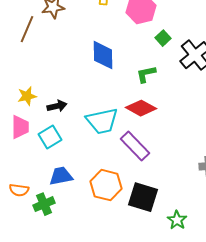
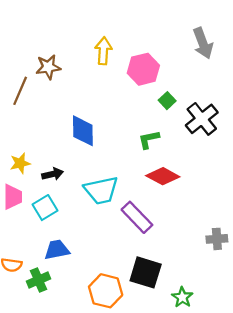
blue diamond: (103, 55) -> (83, 131), moved
red diamond: (141, 108) -> (163, 176), moved
orange hexagon: (106, 185) -> (106, 291), moved

